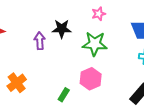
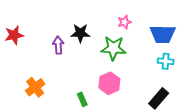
pink star: (99, 14) -> (124, 22), moved
green rectangle: (64, 95) -> (82, 99), turned -56

